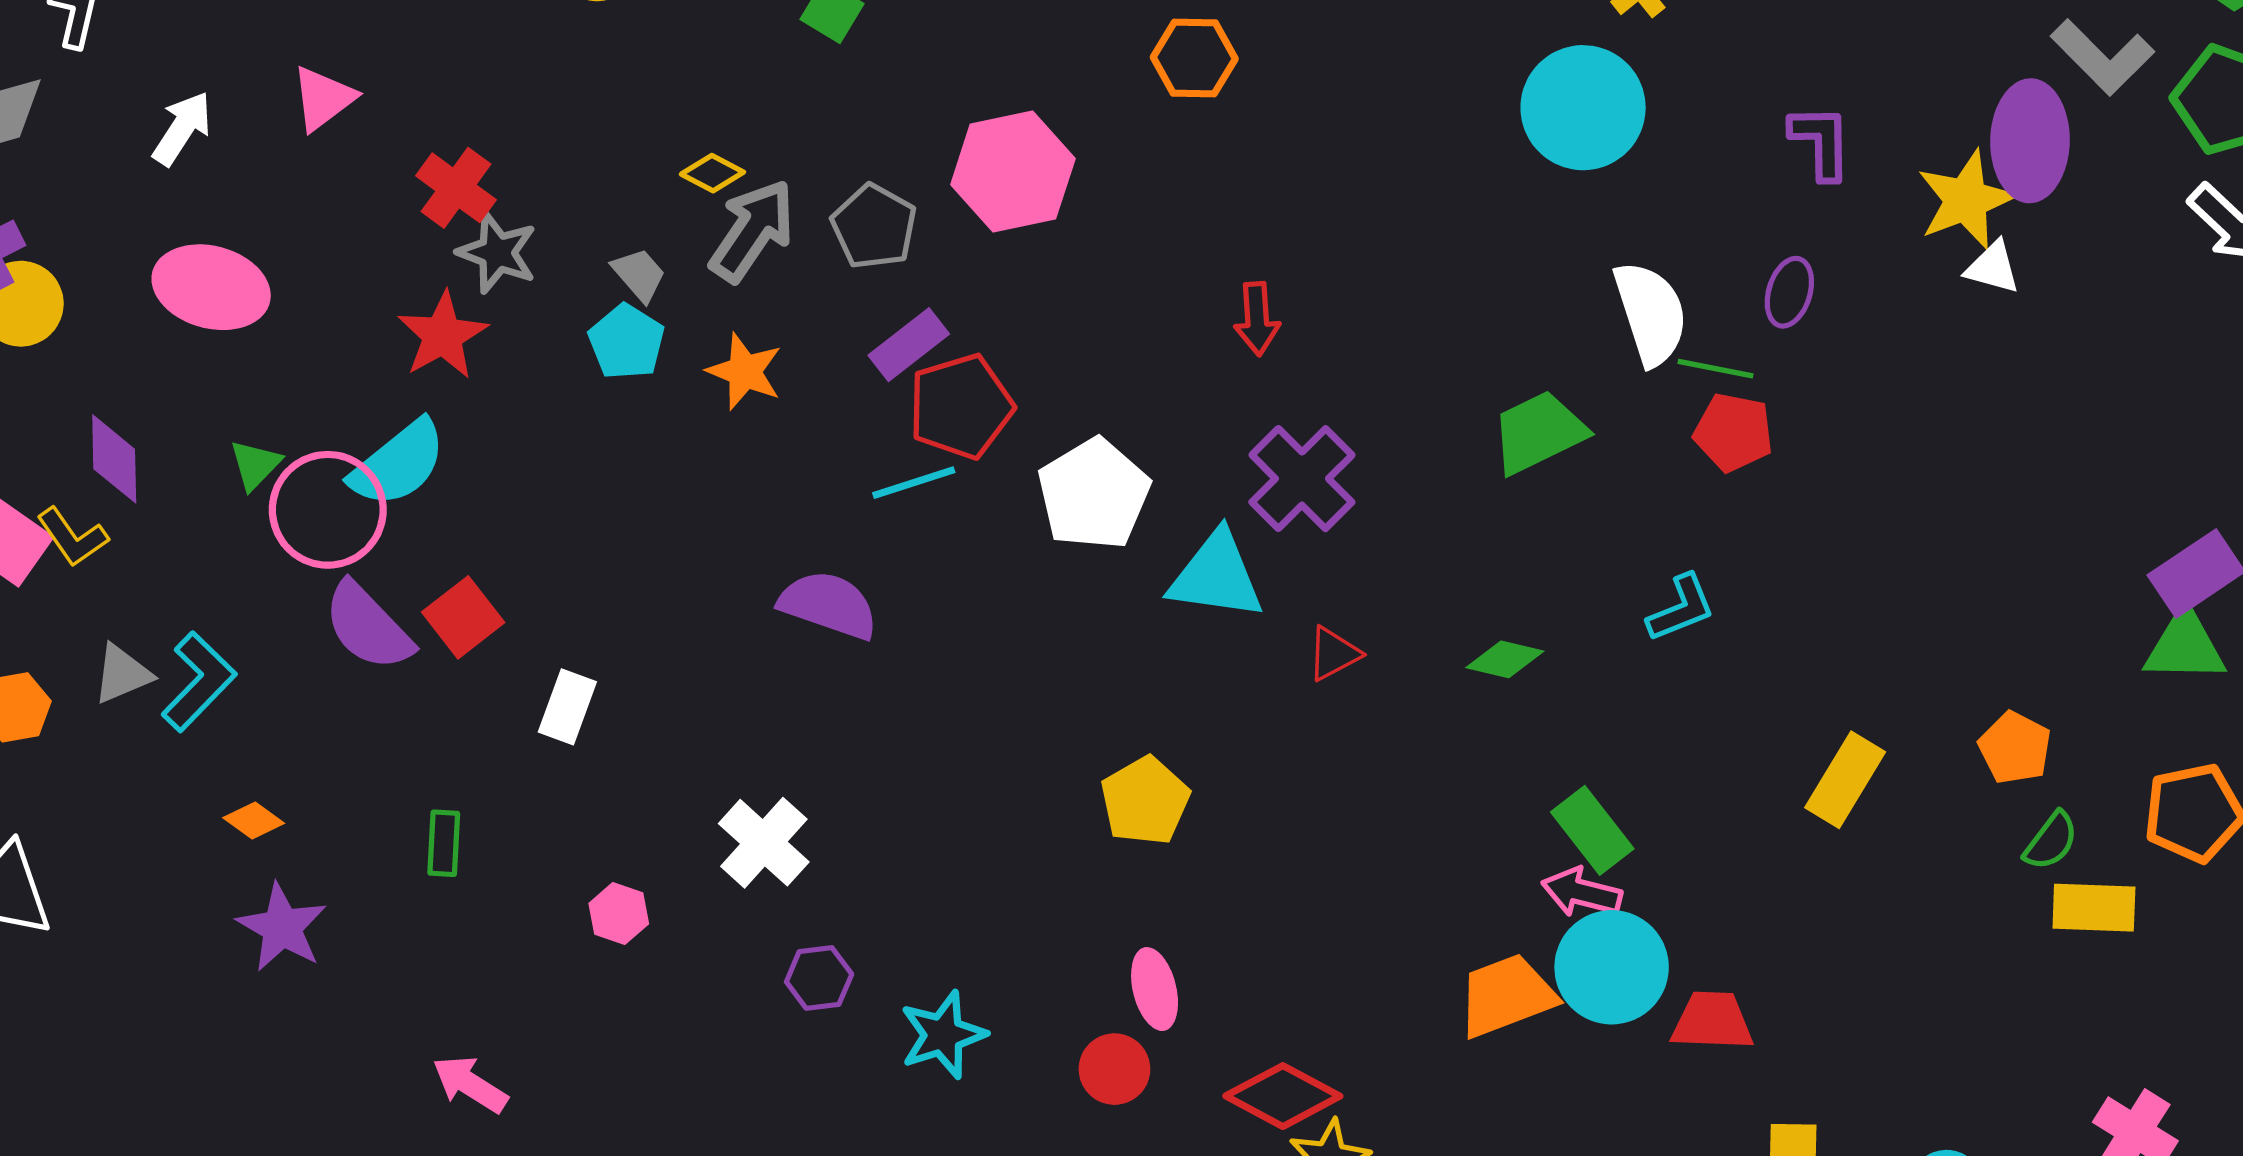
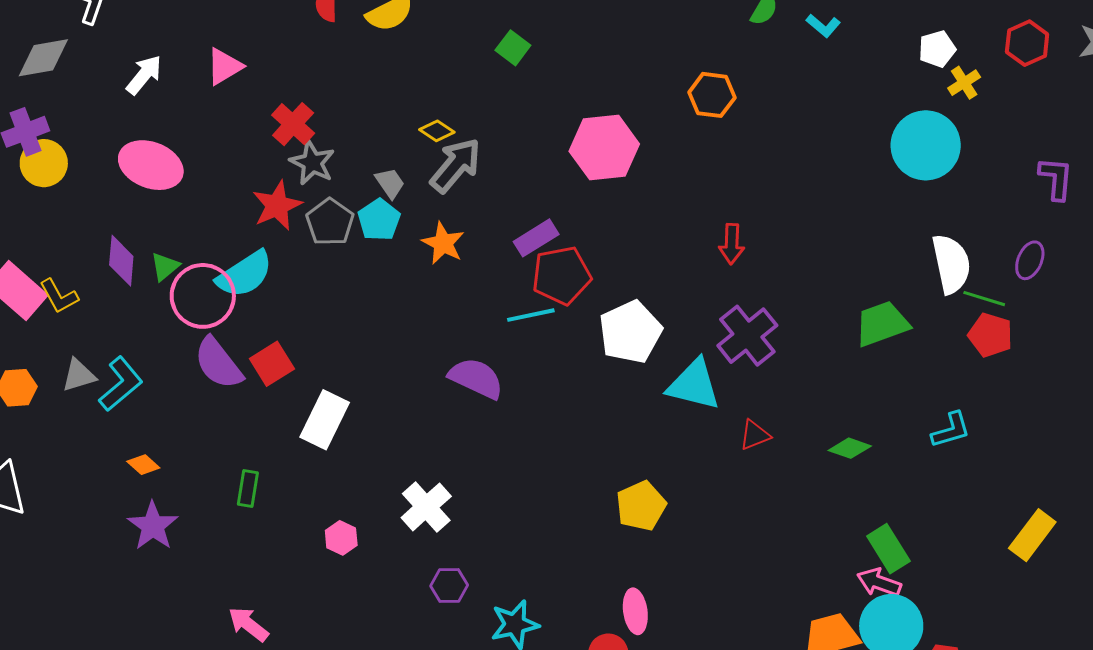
gray pentagon: (874, 227) -> (330, 222), moved
purple diamond: (114, 459) -> (121, 261), moved
white rectangle: (567, 707) -> (325, 420), size x1.4

